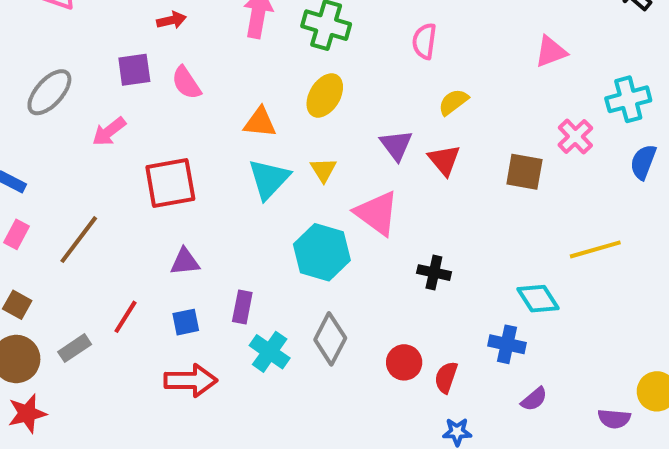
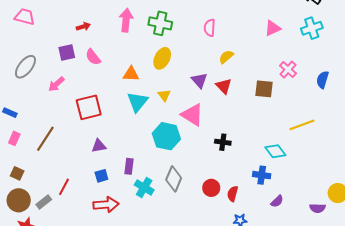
cyan cross: (628, 99) -> (312, 28), moved
red line: (126, 317) -> (64, 187), moved
gray rectangle: (75, 348) -> (44, 202), moved

